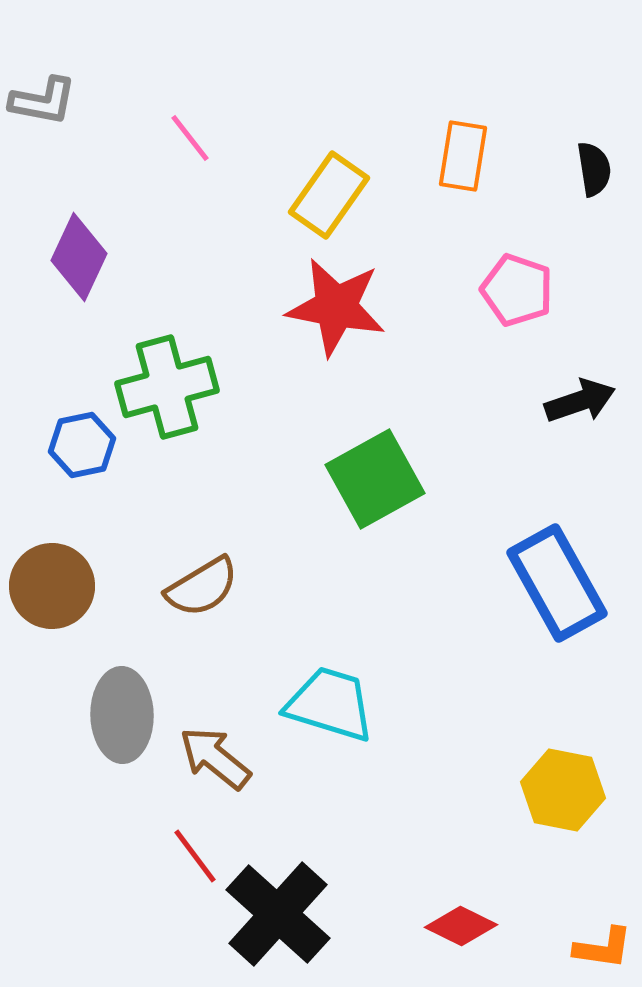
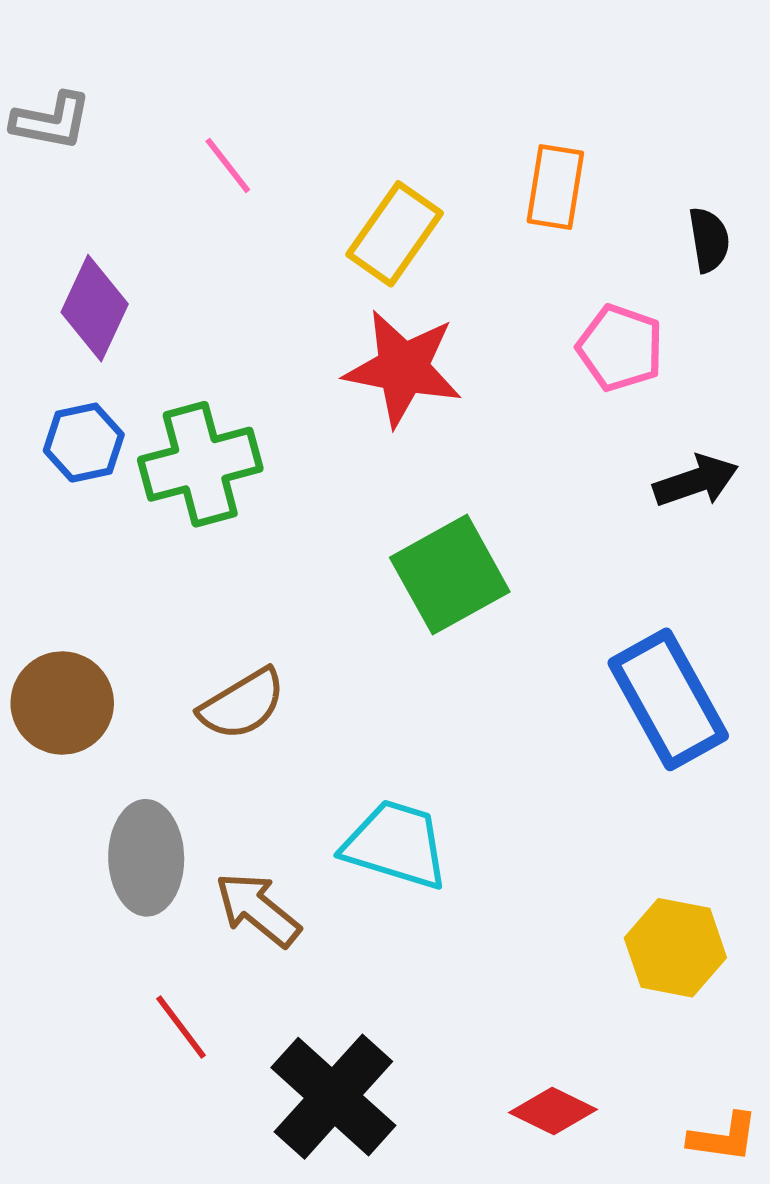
black semicircle: (594, 169) -> (709, 240), moved
blue hexagon: (82, 445) -> (84, 443), moved
red line: (195, 856) -> (181, 1027), moved

